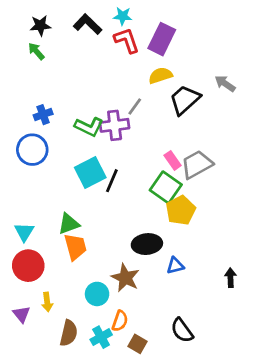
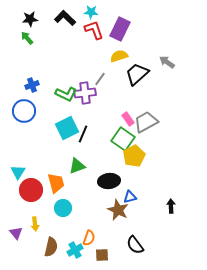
green triangle: (69, 224) -> (77, 166), moved
red circle: (28, 266) -> (31, 190), moved
brown star: (125, 278) -> (118, 210), moved
cyan circle: (97, 294) -> (63, 208), moved
brown square: (137, 344) -> (102, 255), turned -32

